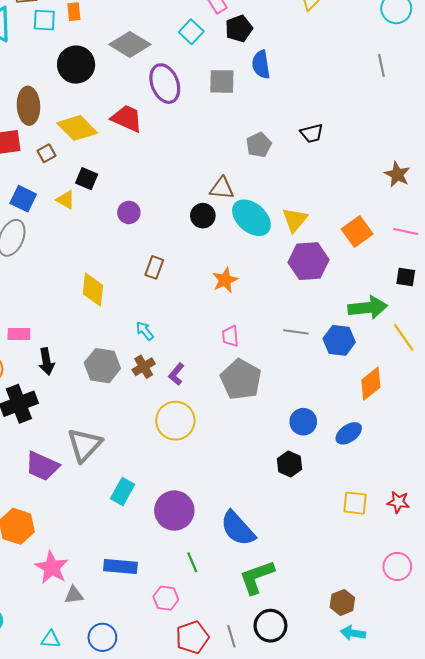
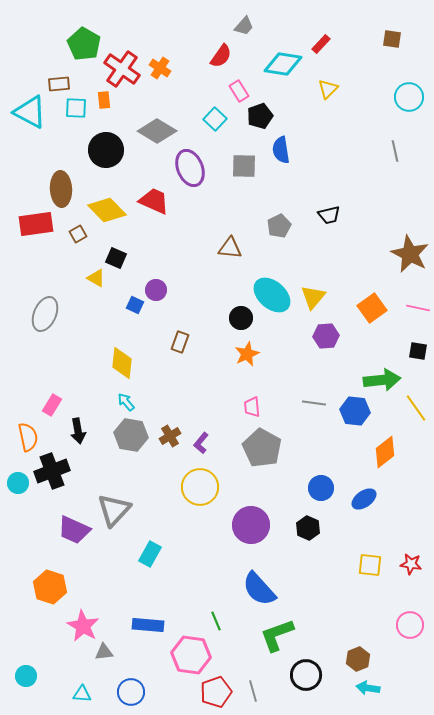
brown star: (397, 174) -> (410, 254), size x1.5
brown triangle: (222, 188) -> (230, 248), moved
blue square: (23, 199) -> (135, 305), moved, size x0.7
black circle: (203, 216) -> (241, 318), moved
purple hexagon: (309, 261) -> (326, 336), size x0.7
cyan arrow: (145, 331) -> (126, 402), moved
pink rectangle: (19, 334) -> (52, 405), turned -60
purple circle: (174, 510) -> (251, 525), moved
pink hexagon: (166, 598) -> (191, 655), size x1.6
black circle: (270, 626) -> (306, 675), moved

